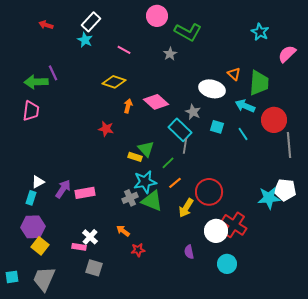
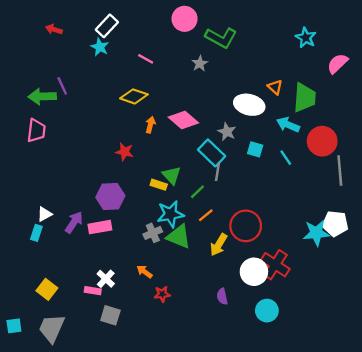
purple hexagon: (33, 227) -> (110, 196), moved

